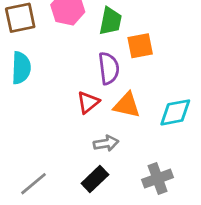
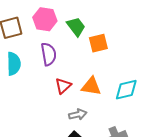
green trapezoid: (110, 21) -> (76, 27), turned -45
purple semicircle: (109, 68) -> (49, 54), moved

